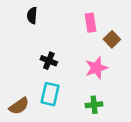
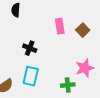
pink rectangle: (90, 23) -> (60, 26), moved
pink star: (96, 68) -> (85, 68), moved

